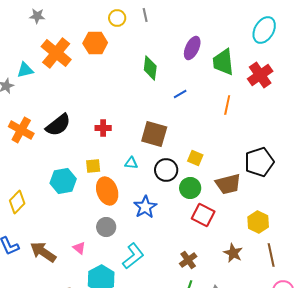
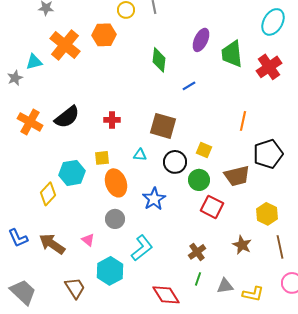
orange line: (227, 105) -> (243, 121), moved
yellow diamond: (17, 202) -> (48, 194), moved

